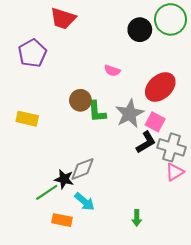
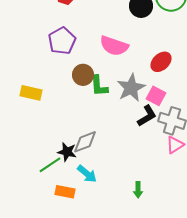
purple pentagon: (32, 53) -> (62, 41), moved
pink semicircle: (112, 71) -> (114, 46), size x1.8
red ellipse: (160, 87) -> (161, 62), size x0.7

